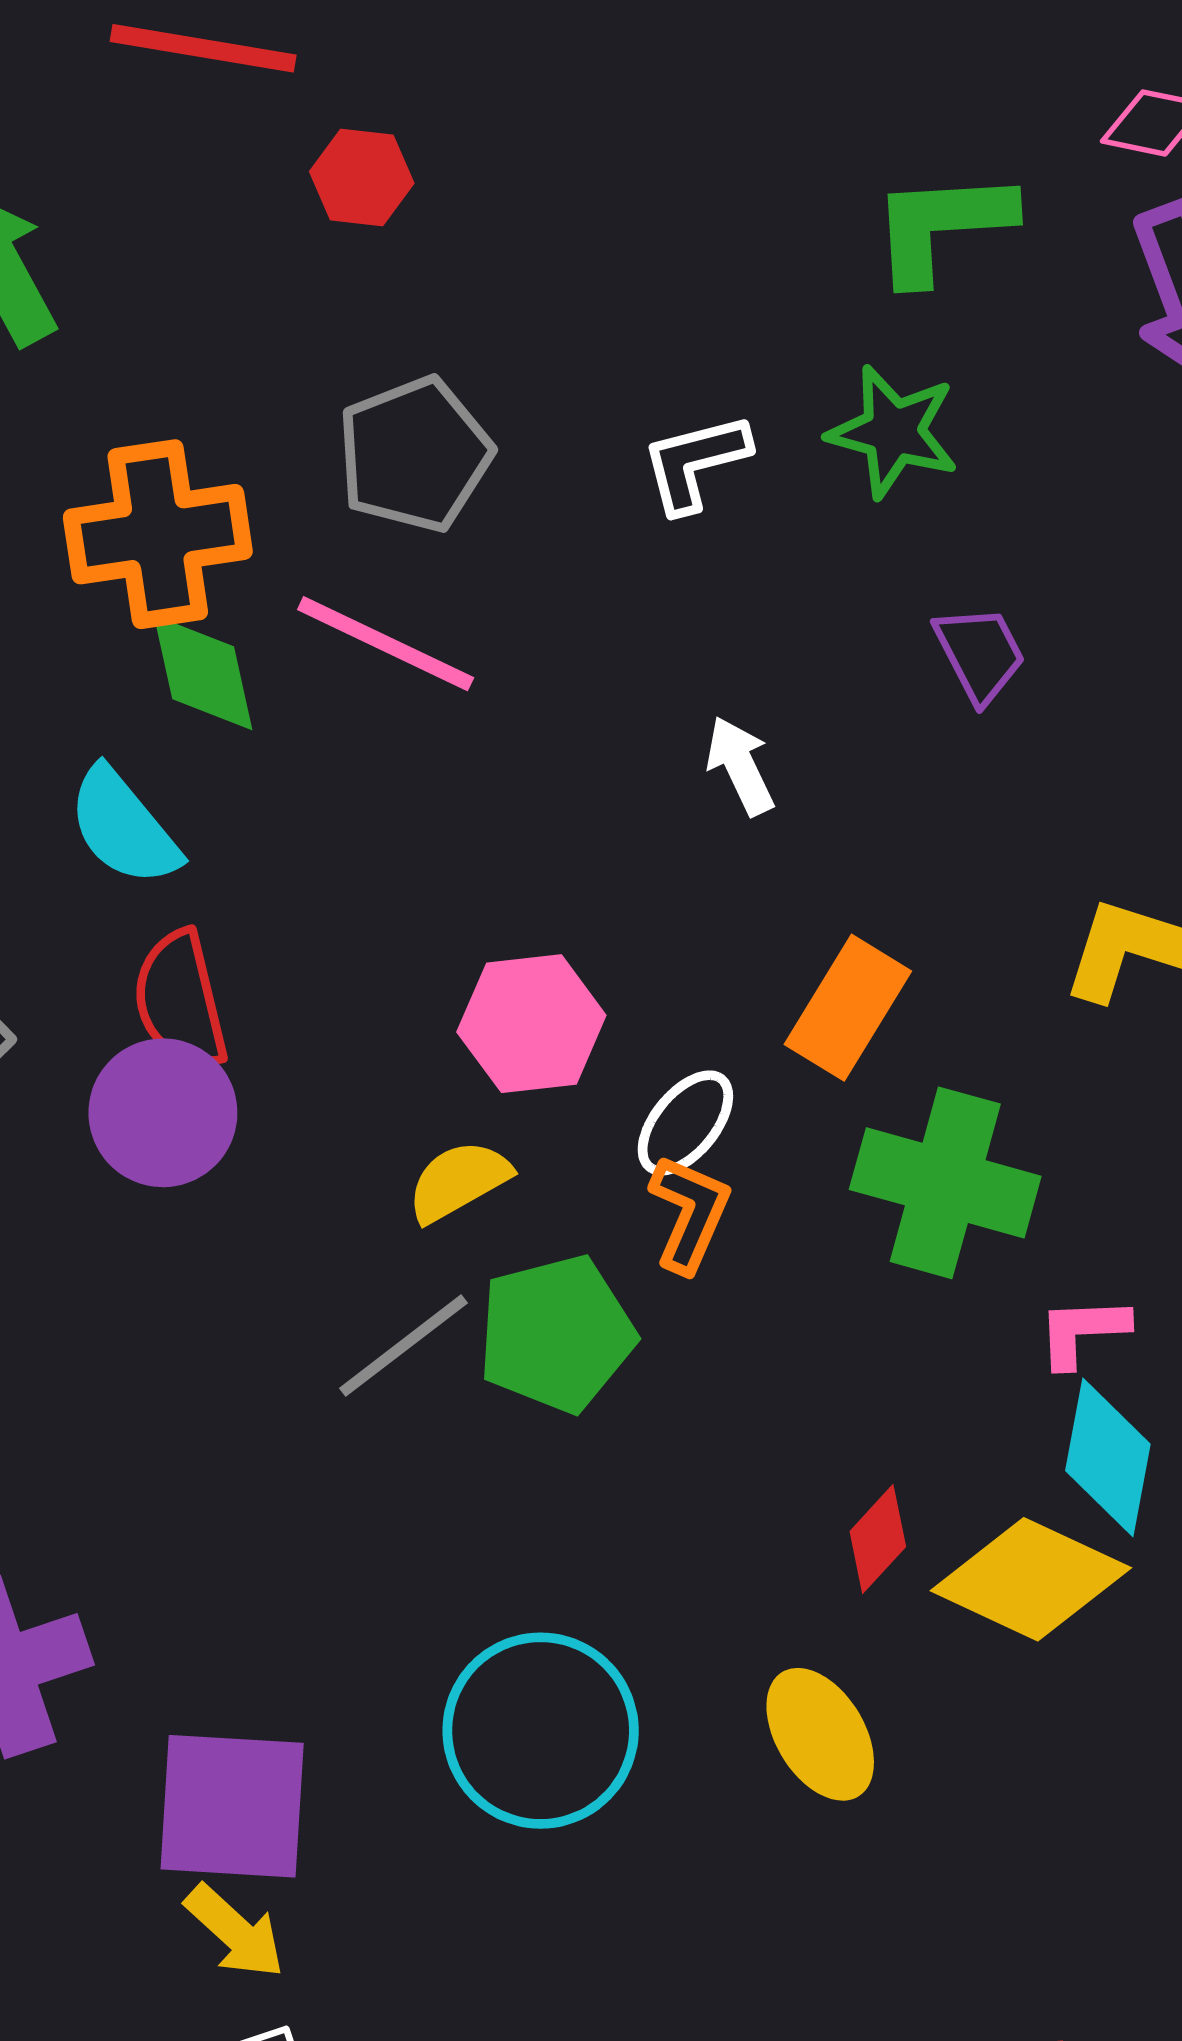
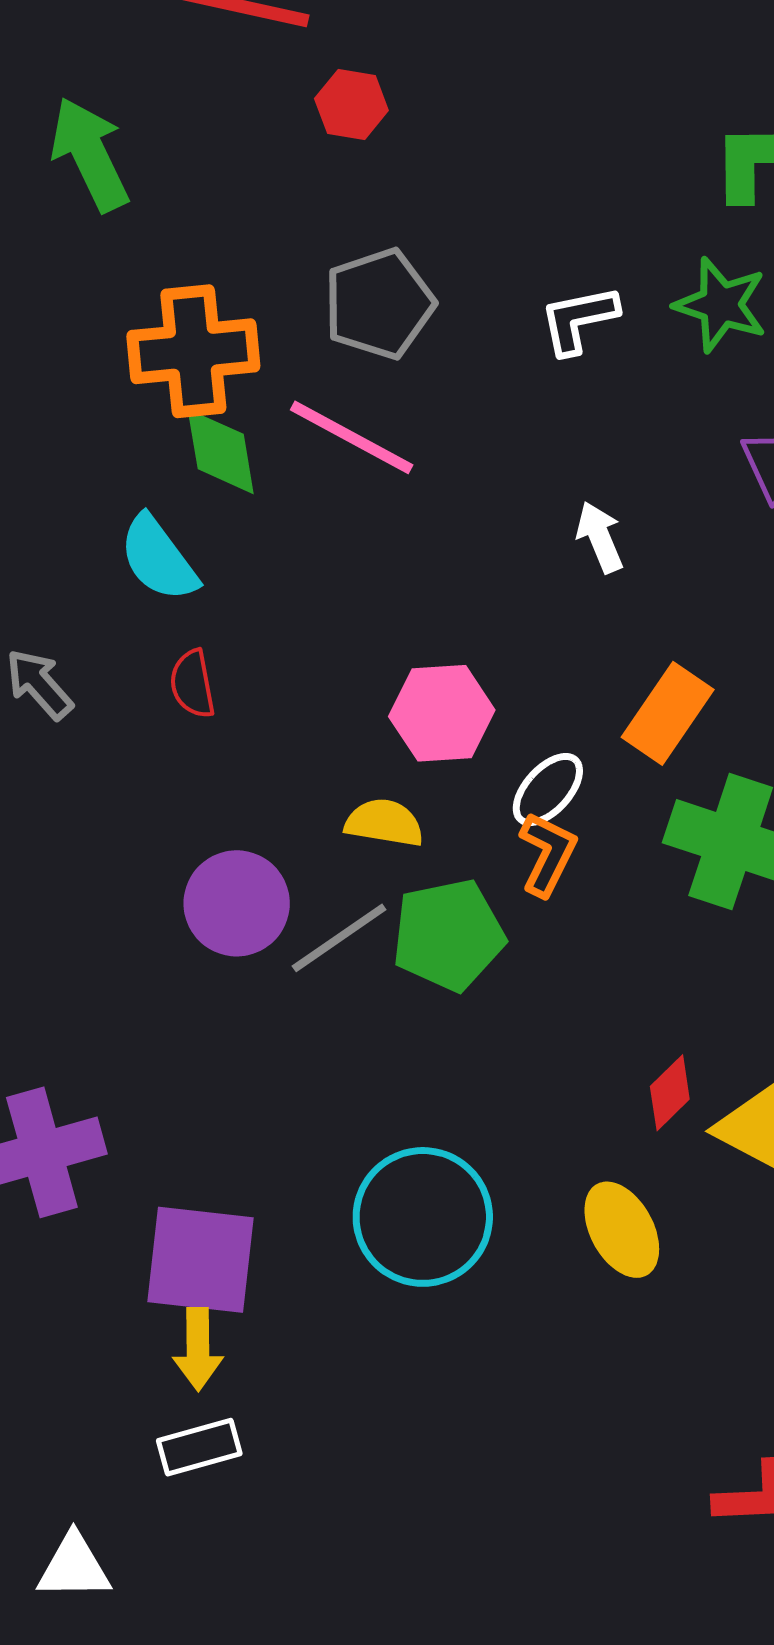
red semicircle: (180, 1000) -> (193, 684), size x0.7
purple circle: (163, 1113) -> (237, 903), moved
yellow semicircle: (459, 1181) -> (384, 823), turned 36
yellow arrow: (235, 1932) -> (198, 1349), turned 44

